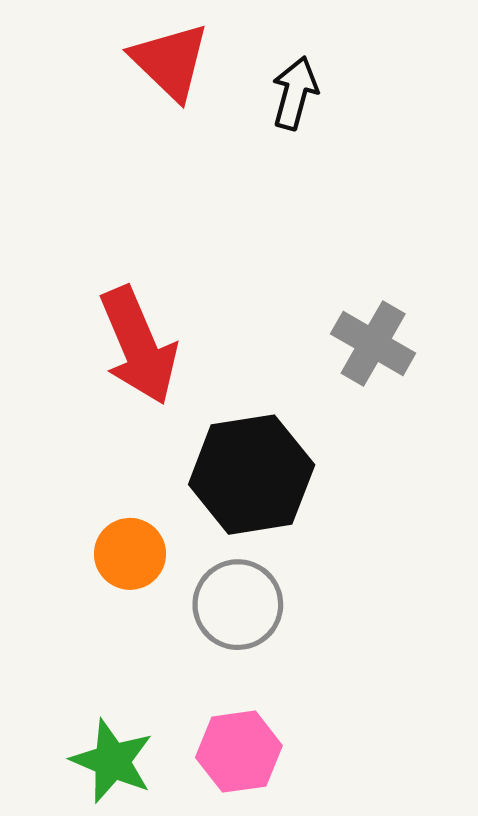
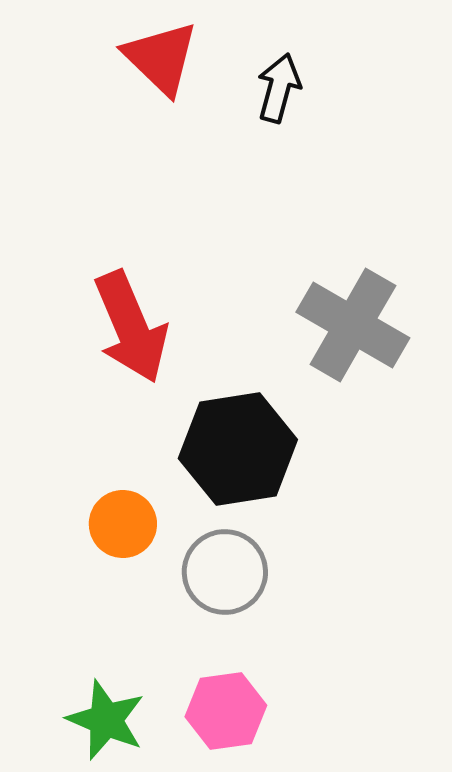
gray cross: (373, 344) -> (353, 325), size x1.4

